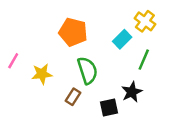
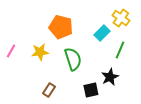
yellow star: (42, 74) -> (40, 52), moved
brown rectangle: (73, 97) -> (49, 90), moved

